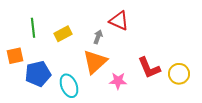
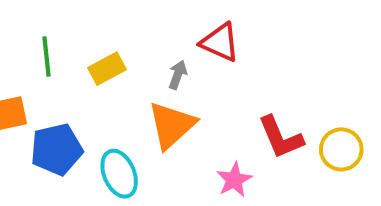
pink star: (118, 81) -> (234, 180), moved, turned -30

